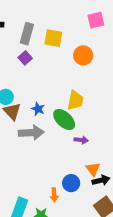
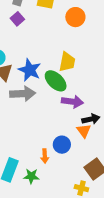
blue star: (38, 109) -> (30, 70), size x1.6
purple arrow: (81, 140) -> (72, 102), size x1.5
black arrow: (101, 180) -> (91, 119), moved

